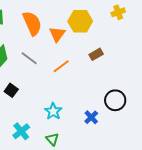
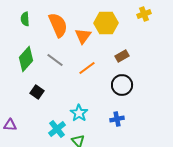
black circle: (115, 100) -> (122, 85), moved
blue cross: (91, 117) -> (117, 119), turned 32
cyan cross: (21, 131) -> (57, 129), moved

